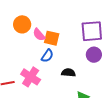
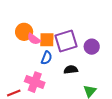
orange circle: (22, 24) -> (24, 32), moved
purple square: (92, 31) -> (66, 41), moved

